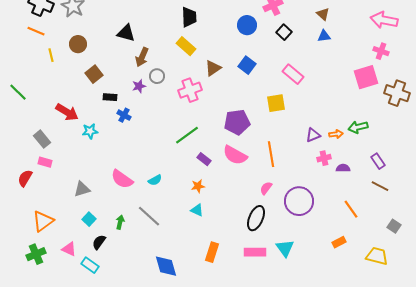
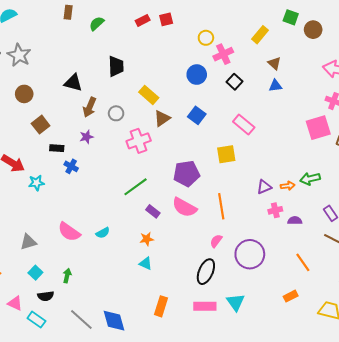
black trapezoid: (189, 17) -> (116, 66), moved
yellow rectangle: (186, 46) -> (149, 95), moved
gray circle: (157, 76) -> (116, 113), moved
gray line: (149, 216) -> (81, 320), moved
black semicircle: (99, 242) -> (46, 296), turned -133

